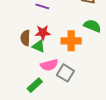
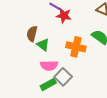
red star: (43, 33) -> (64, 16), moved
green rectangle: (35, 85) -> (48, 84), moved

